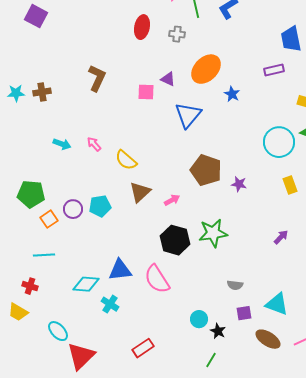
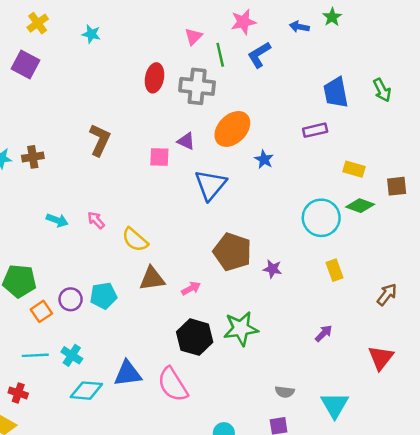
gray cross: (177, 34) -> (197, 86), size x1.8
brown triangle: (140, 192) -> (152, 279), turned 35
gray semicircle: (235, 285) -> (285, 392), moved
cyan cross: (110, 304) -> (72, 355), moved
cyan triangle: (277, 304) -> (335, 405), moved, turned 40

